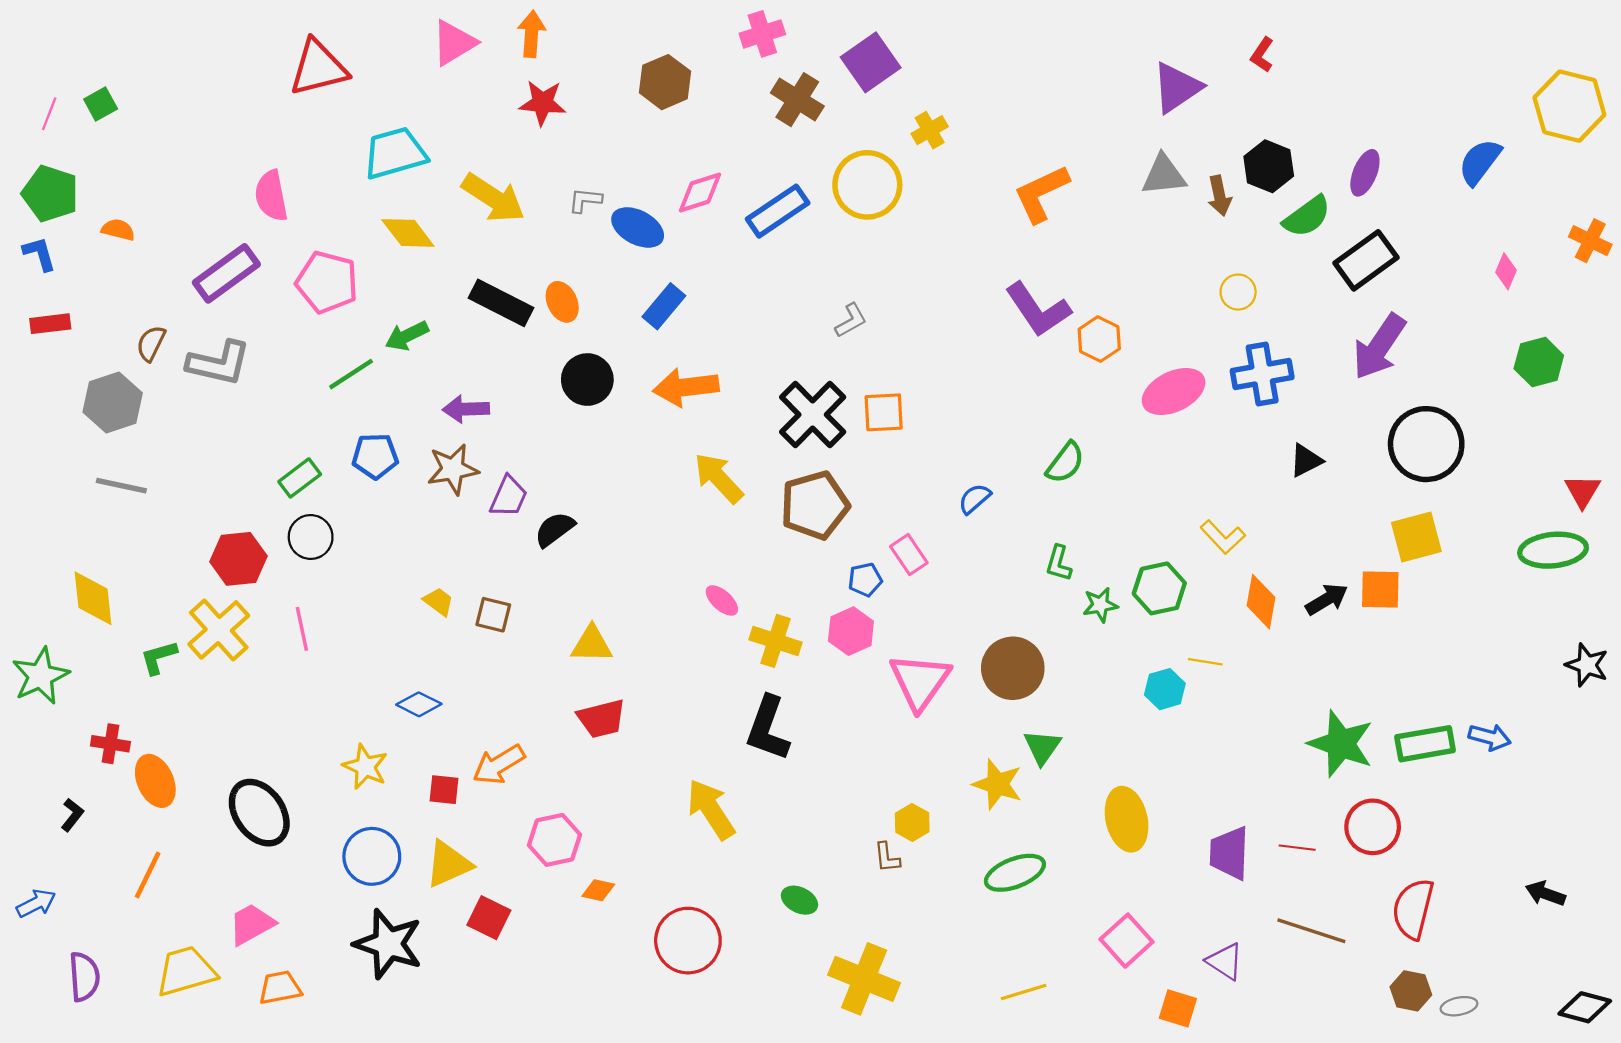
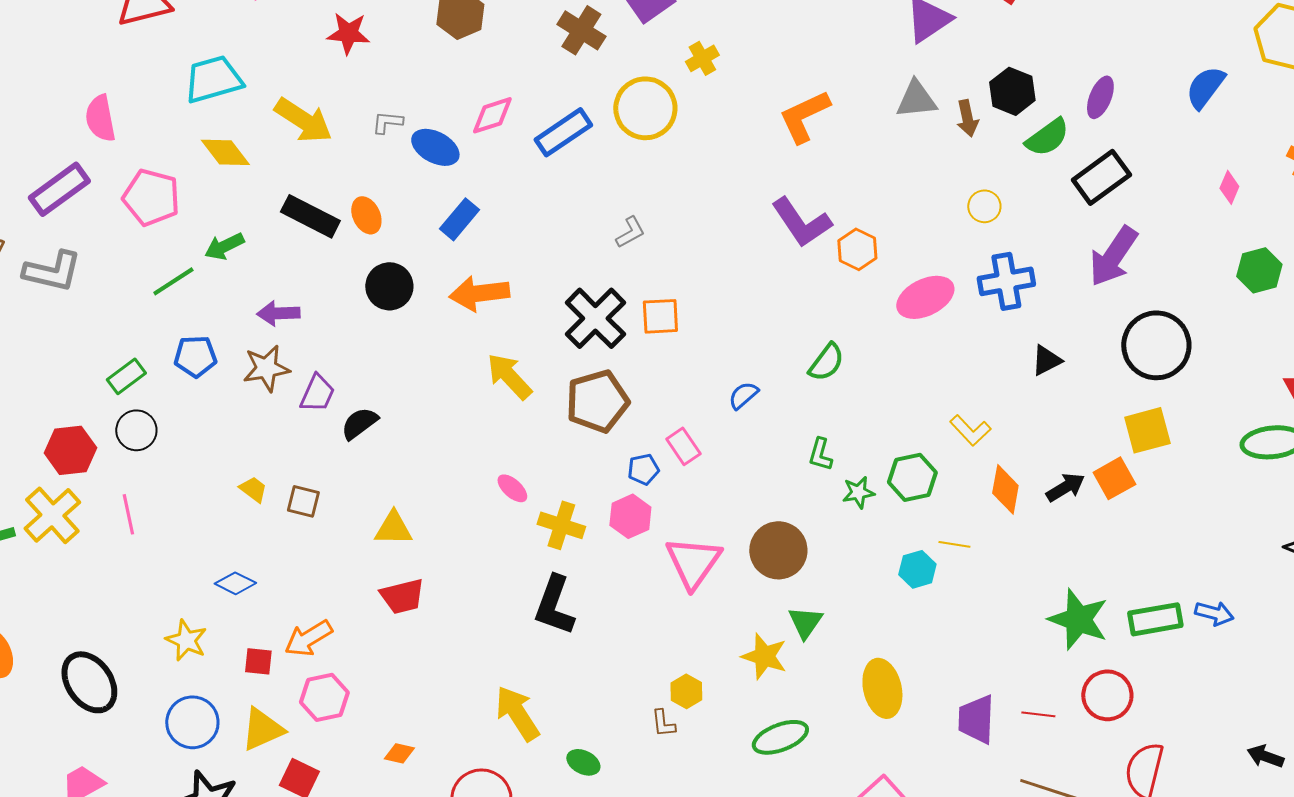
orange square: (1380, 590) -> (1114, 478), turned -30
yellow arrow: (711, 809) -> (517, 713), moved
pink hexagon: (555, 840) -> (324, 697), moved

